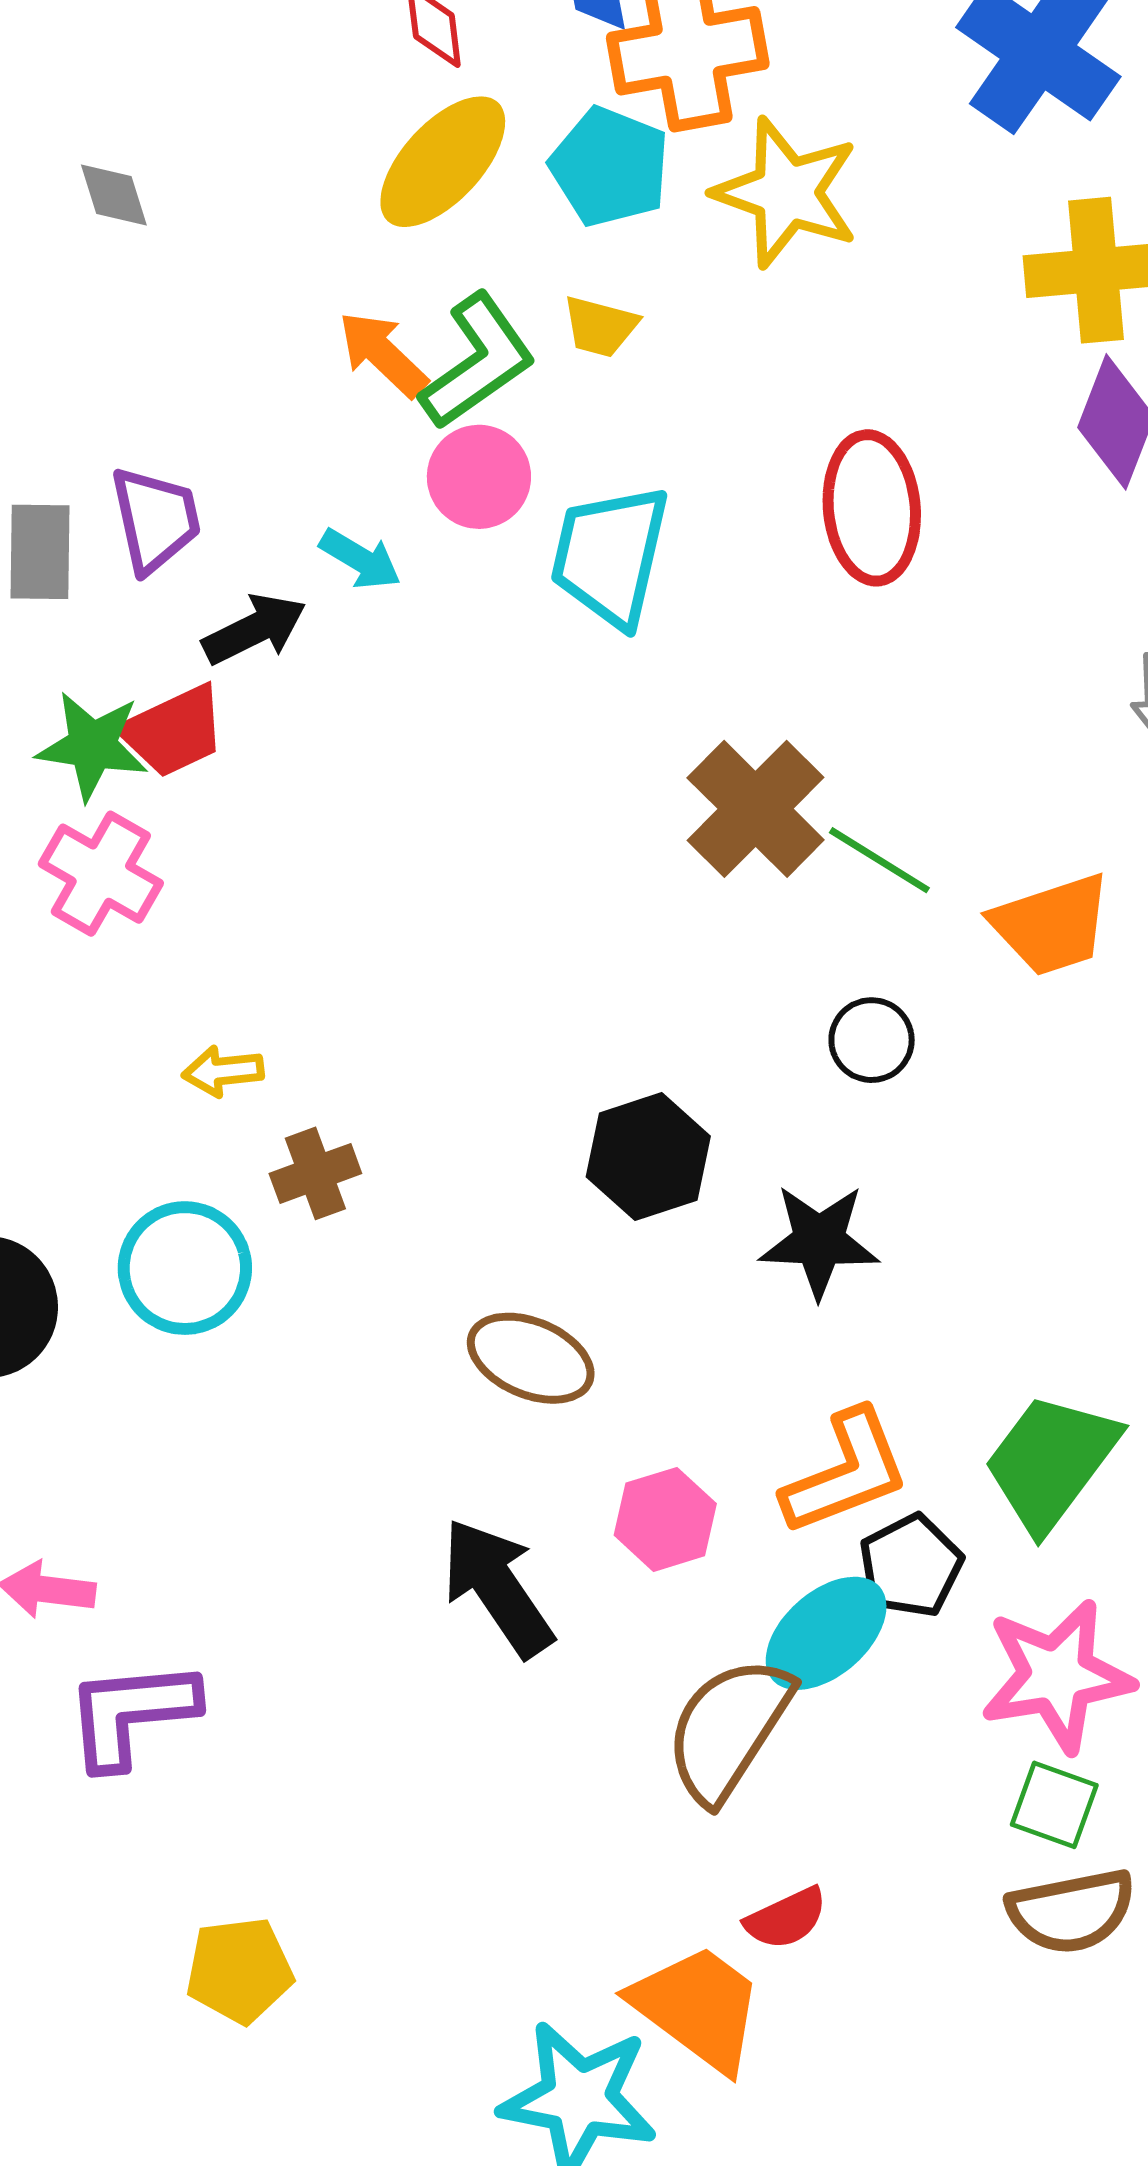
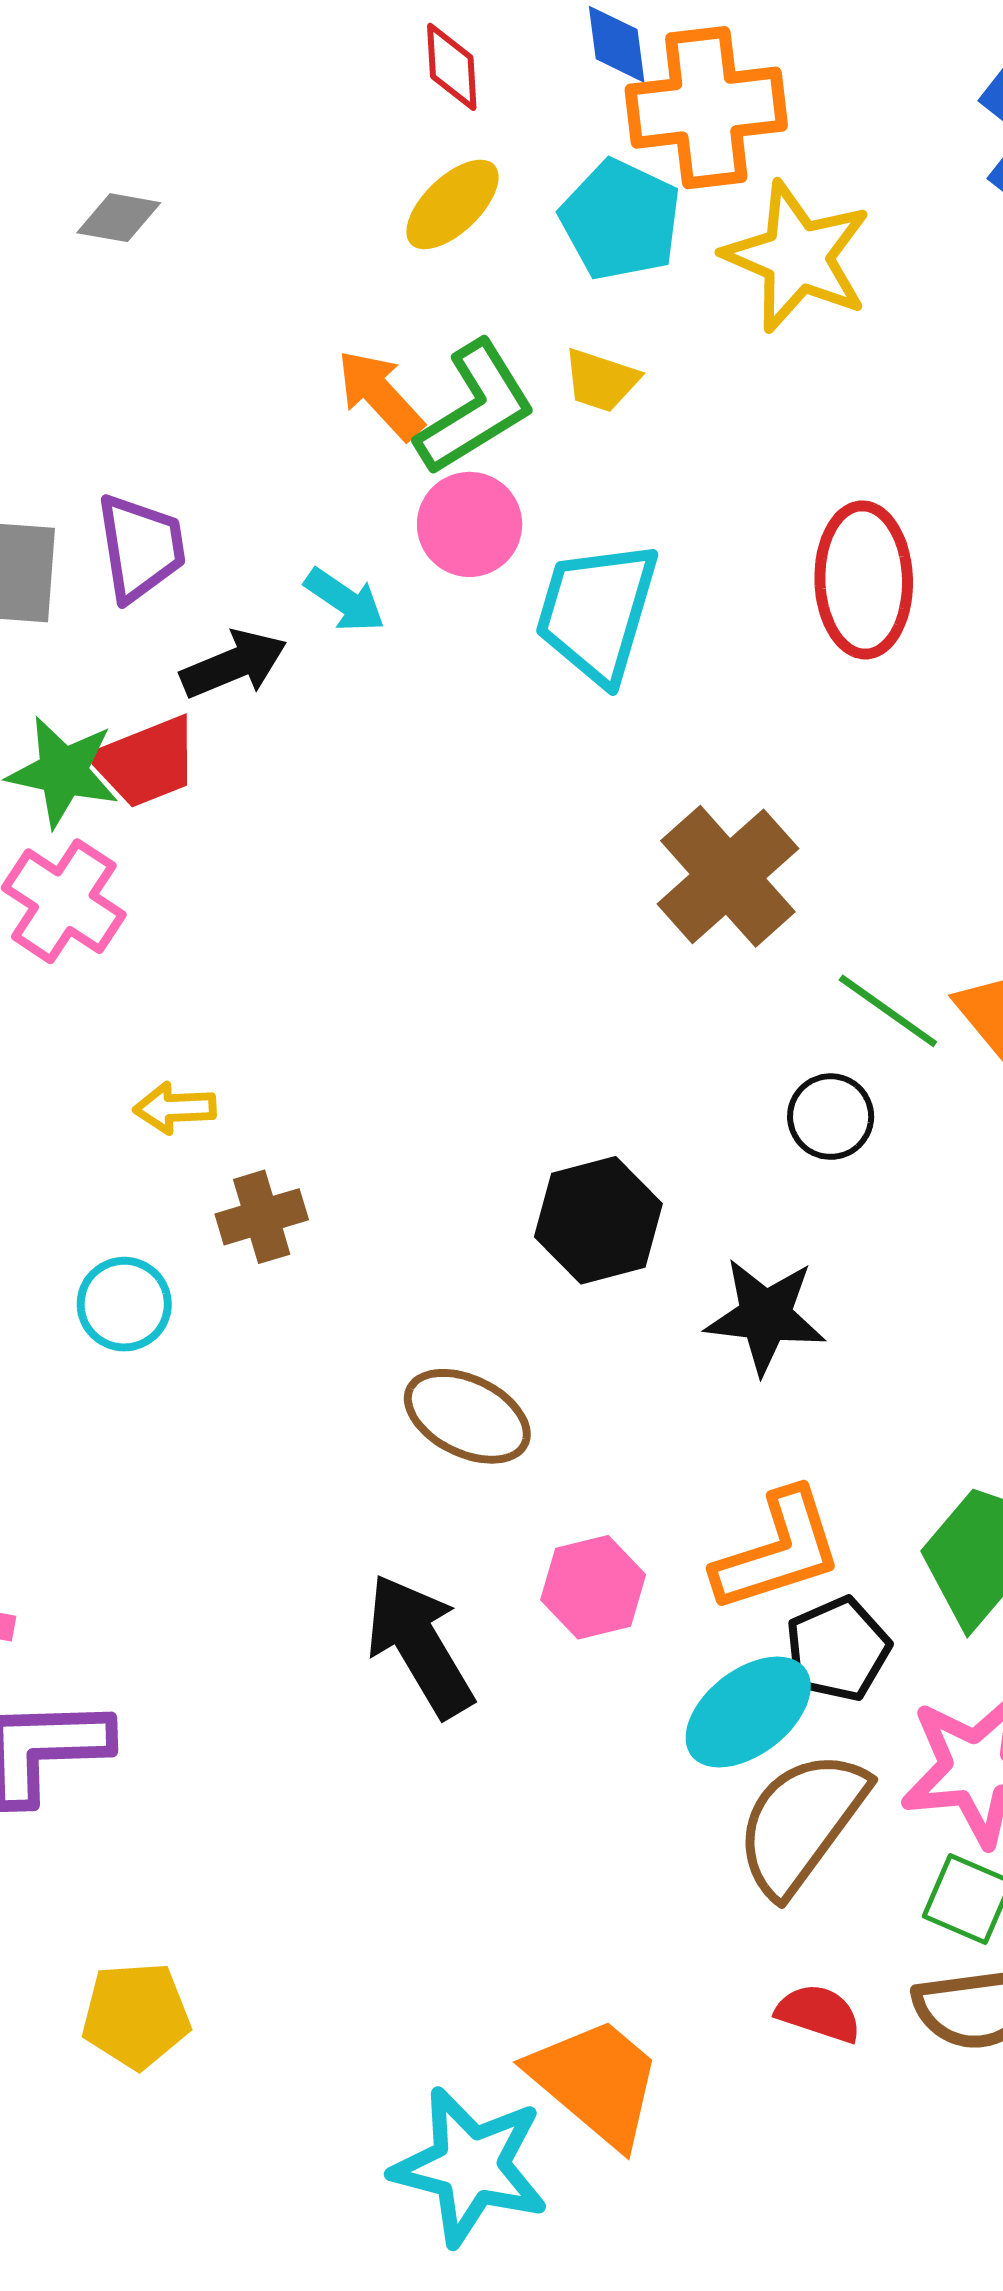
yellow ellipse: (443, 162) -> (452, 204), size x0.7
gray diamond: (114, 195) -> (119, 218), turned -66
green line: (879, 860) -> (888, 1011), moved
cyan circle: (185, 1268) -> (124, 1304), size x0.7
brown semicircle: (729, 1729) -> (801, 1823), moved
red semicircle: (786, 1918) -> (819, 2013), moved, turned -140

